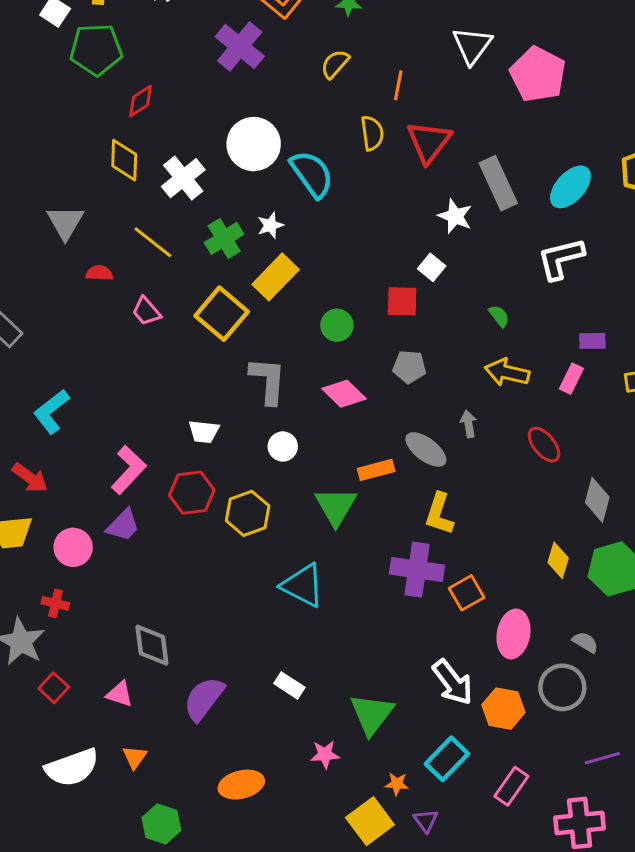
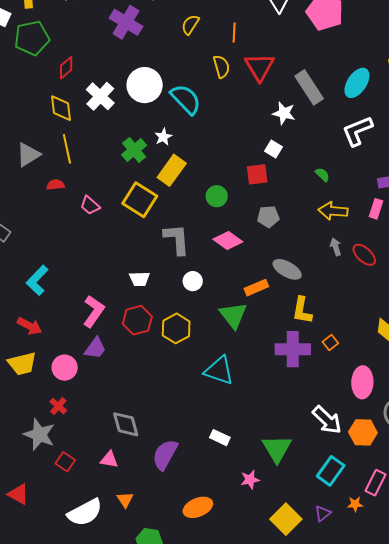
white cross: (183, 178) -> (100, 96), moved
gray triangle: (65, 222) -> (28, 155), turned 36
yellow line: (153, 242) -> (67, 149), moved, turned 48
gray arrow: (469, 424) -> (336, 247), moved
orange square: (467, 593) -> (330, 342), moved, size x0.7
red cross: (55, 603) -> (58, 406), turned 36
orange star: (397, 784) -> (355, 504), moved
purple triangle: (426, 821) -> (323, 513), turned 36

